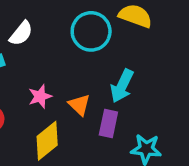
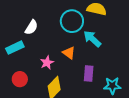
cyan arrow: (122, 86) -> (92, 39), moved, turned 114
orange triangle: (79, 105) -> (69, 53), moved

